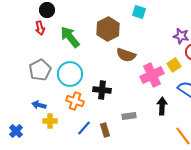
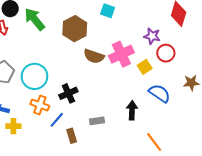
green arrow: (70, 37) -> (35, 19), moved
pink cross: (152, 75) -> (121, 54), moved
black cross: (102, 90) -> (68, 93), turned -30
blue line: (84, 128) -> (57, 120), moved

